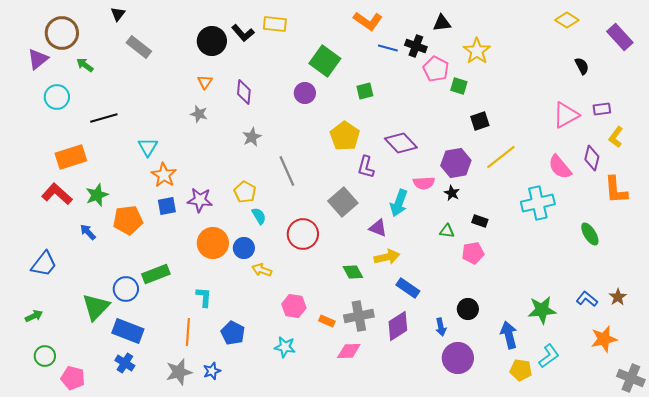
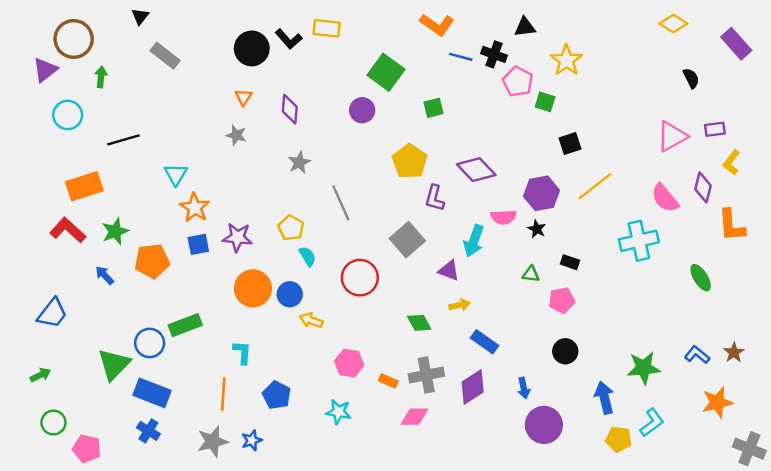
green arrow: (85, 65) -> (101, 77), turned 60
yellow arrow: (387, 257) -> (460, 305), size x0.7
black circle: (468, 309) -> (565, 351), moved

